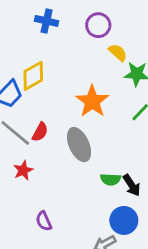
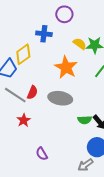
blue cross: (47, 21) -> (44, 34), moved
yellow semicircle: (118, 53) -> (80, 44), moved
gray ellipse: (79, 145) -> (60, 98), turned -50

